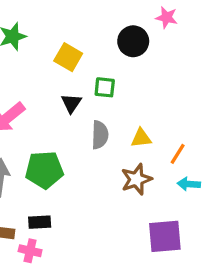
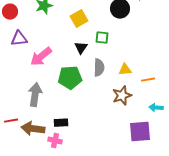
yellow square: (68, 57) -> (79, 19), turned 30
orange line: (178, 154) -> (148, 80), turned 48
green pentagon: (44, 170) -> (70, 78), moved
cyan arrow: (189, 184) -> (156, 108), moved

